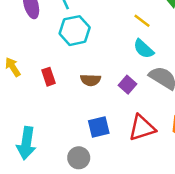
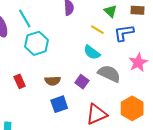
yellow line: (142, 21) -> (97, 30), moved
blue square: (99, 127) -> (59, 104), moved

